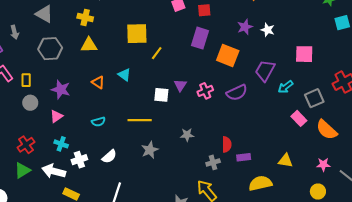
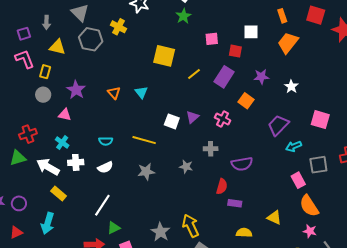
purple star: (245, 27) -> (261, 77), moved
yellow triangle: (89, 45) -> (57, 47), moved
gray hexagon: (50, 49) -> (91, 39), moved
yellow line: (157, 53) -> (194, 74), moved
orange square: (228, 55) -> (246, 101), size x0.7
pink cross: (205, 91) -> (223, 119), moved, turned 35
purple semicircle: (237, 93) -> (242, 164), moved
pink triangle: (56, 116) -> (65, 115), turned 32
cyan semicircle: (98, 122) -> (106, 141), moved
orange semicircle: (327, 130) -> (309, 206), moved
gray cross: (213, 162) -> (211, 149), moved
yellow semicircle: (260, 183) -> (244, 233), size x0.7

